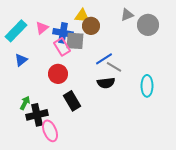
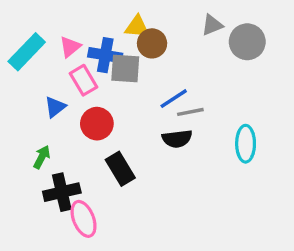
pink rectangle: (62, 47) -> (84, 80), moved
blue triangle: (21, 60) -> (55, 107), moved
gray line: (114, 67) -> (190, 112), turned -42
green arrow: (25, 103) -> (42, 157), moved

